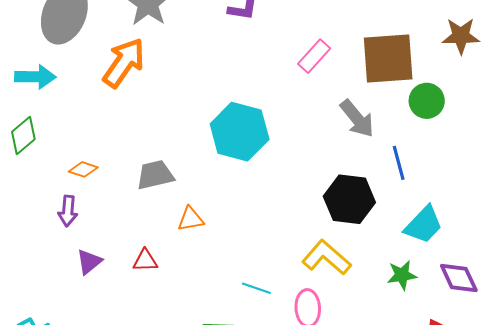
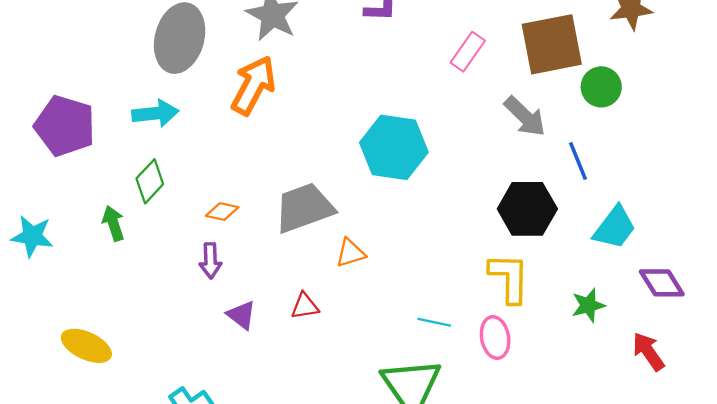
gray trapezoid: (155, 175) -> (304, 208), size x1.4
yellow L-shape: (326, 258) -> (509, 278), turned 57
purple triangle: (89, 262) -> (242, 315), turned -36
green star: (402, 275) -> (588, 305), moved

